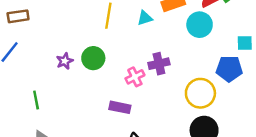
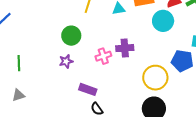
purple star: (65, 61) -> (66, 61), moved
purple rectangle: (120, 107) -> (88, 89), moved

